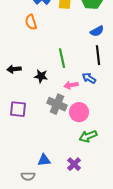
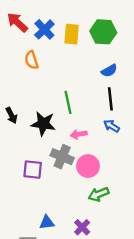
black arrow: (14, 69) -> (11, 115), turned -112
black star: (41, 76) -> (43, 124), size x1.5
blue arrow: (89, 78) -> (112, 126), moved
purple square: (18, 109) -> (33, 170), moved

